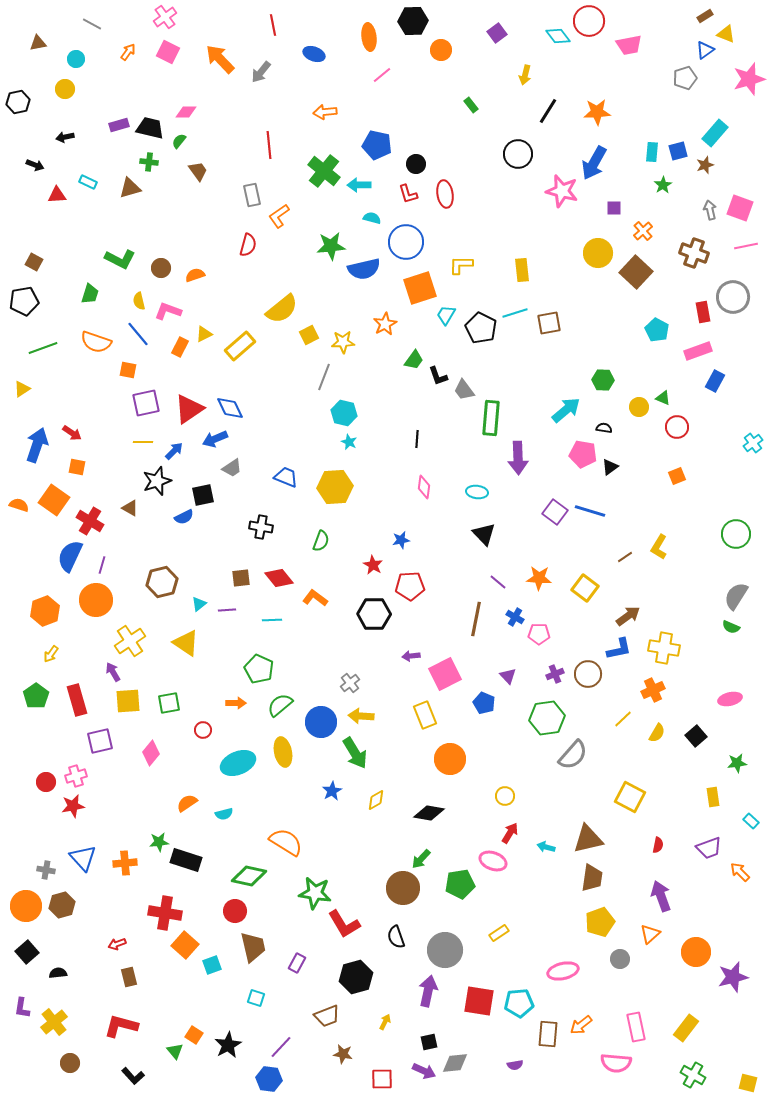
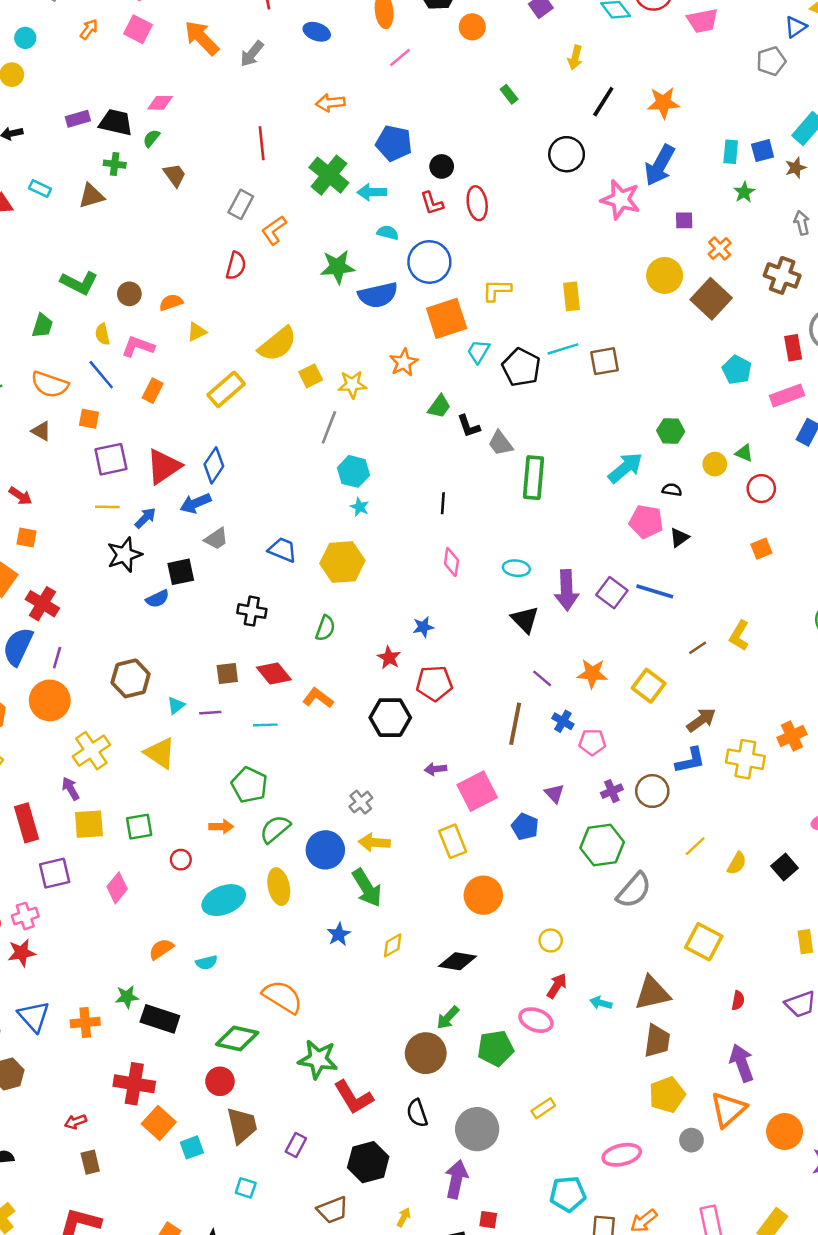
gray rectangle: (252, 195) -> (241, 204), turned 40
yellow triangle: (204, 334) -> (197, 332), moved
blue diamond: (230, 408) -> (214, 465), turned 60
purple arrow: (518, 458) -> (567, 590), moved
brown triangle: (130, 508) -> (41, 431), moved
orange cross: (653, 690) -> (792, 736), moved
orange triangle: (650, 934) -> (728, 1109), size x1.5
red square: (479, 1001) -> (488, 1220), moved, size x0.5

